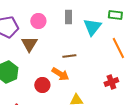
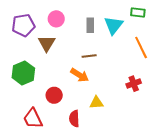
gray rectangle: (68, 17) -> (90, 25), moved
red circle: (42, 85) -> (54, 95), moved

